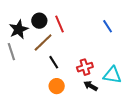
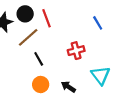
red cross: (85, 67) -> (76, 51), moved
cyan triangle: (112, 75) -> (101, 75), turned 42
black arrow: (91, 86) -> (68, 87), moved

